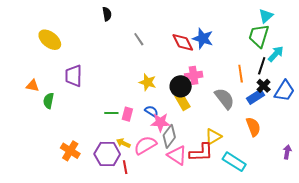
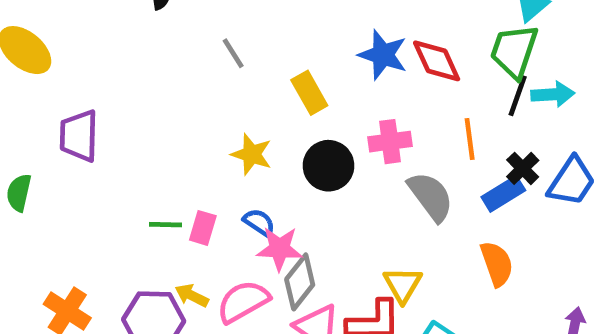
red diamond: (183, 42) -> (437, 61), moved
cyan arrow: (276, 54) -> (553, 94), turned 42
black line: (262, 66) -> (518, 96), moved
pink cross: (194, 75) -> (390, 142), moved
yellow rectangle: (182, 101) -> (309, 93), moved
yellow triangle: (213, 137) -> (403, 285), turned -30

